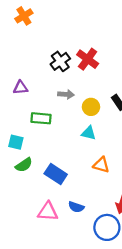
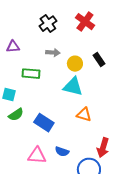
red cross: (88, 59) -> (85, 22), moved
cyan triangle: (89, 133) -> (73, 87), size x1.5

